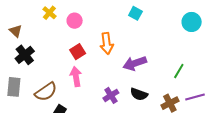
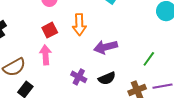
black semicircle: (139, 94) -> (107, 78), turned -48
purple cross: (111, 95) -> (79, 77), turned -35

